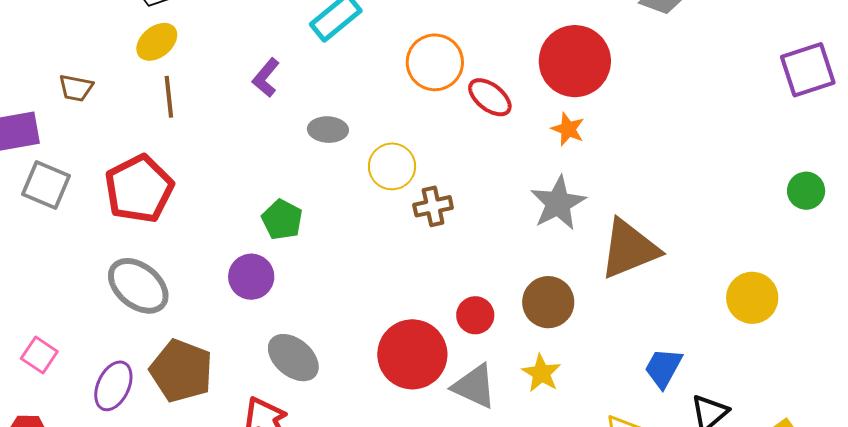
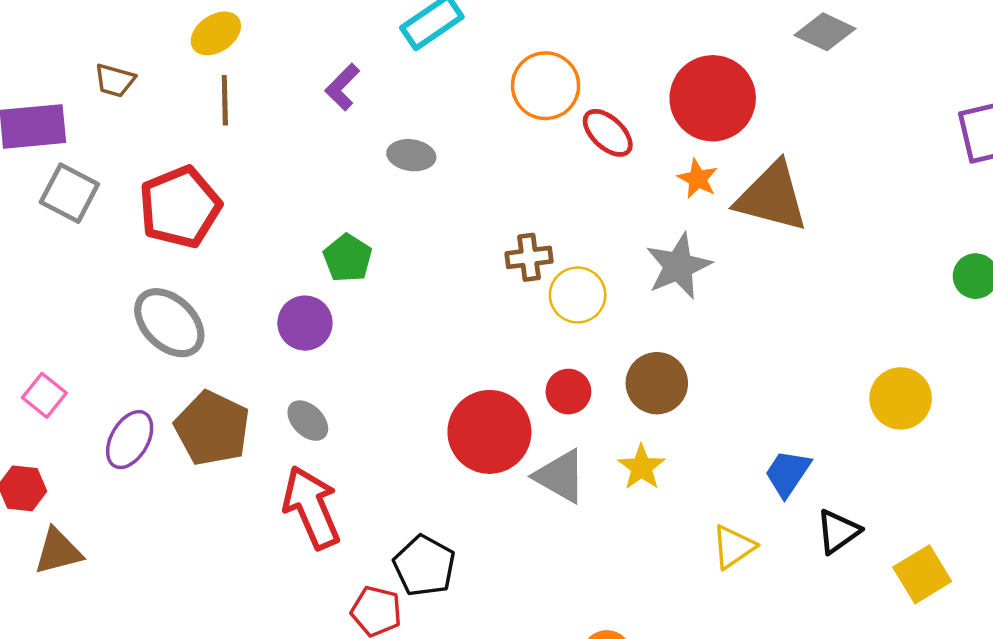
yellow circle: (392, 166) -> (578, 295), moved
brown triangle: (629, 249) -> (772, 197), moved, turned 32
gray ellipse: (293, 358) -> (308, 421), moved, size x0.7

